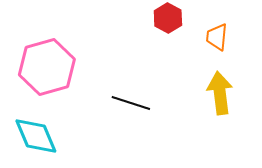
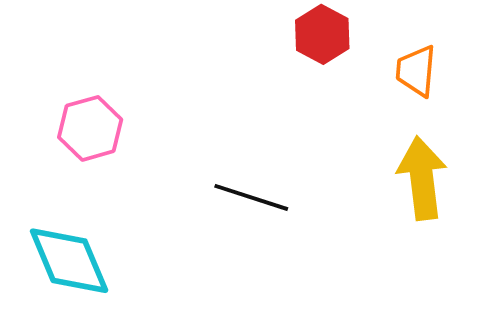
pink hexagon: (47, 67) -> (90, 128), size x0.6

